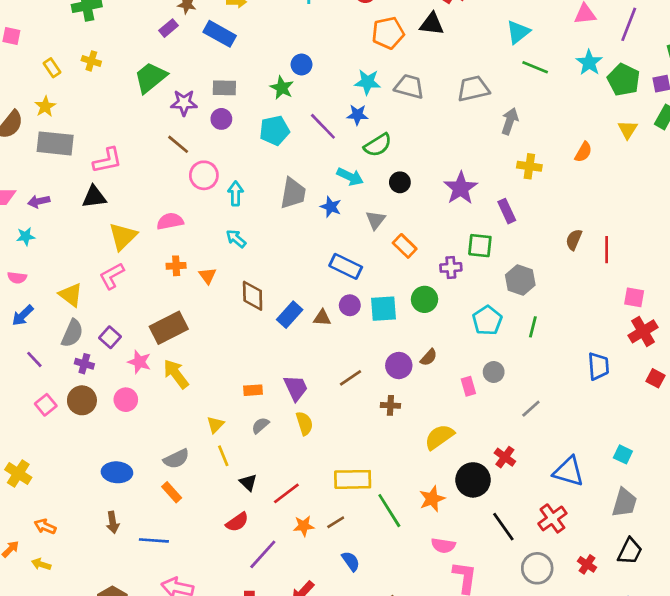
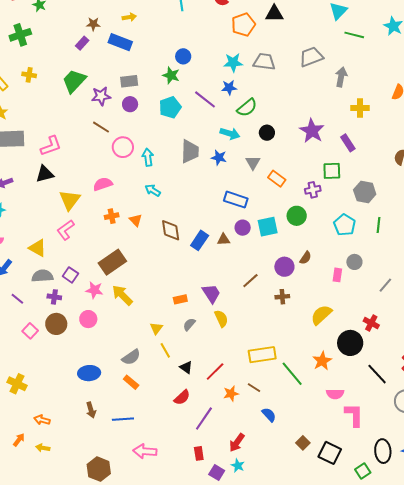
gray semicircle: (72, 333) -> (42, 276), turned -110
pink rectangle: (468, 386) -> (337, 275), turned 32
brown line: (336, 522) -> (254, 388), turned 72

